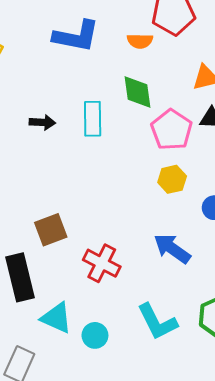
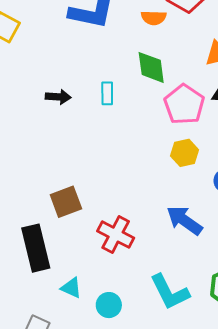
cyan rectangle: (93, 119) -> (107, 93), size x0.7
cyan triangle: (56, 318) -> (71, 288), size x0.7

